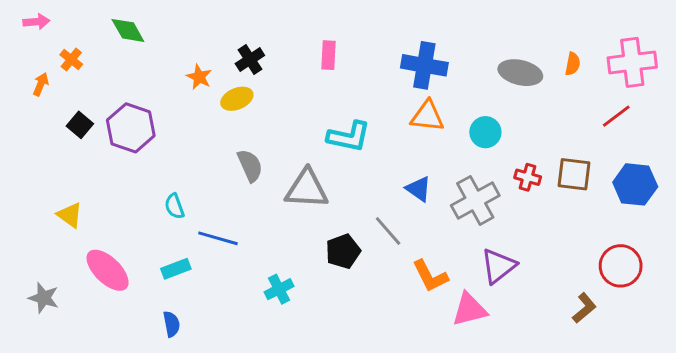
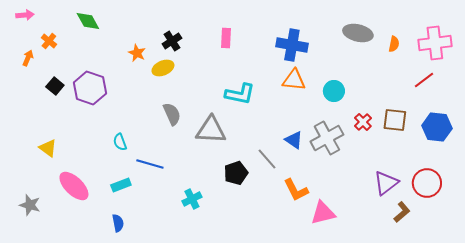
gray ellipse: (520, 73) -> (358, 33), moved
red cross: (528, 177) -> (363, 122), turned 30
blue triangle: (419, 189) -> (294, 140), moved
purple triangle: (499, 266) -> (386, 183), moved

